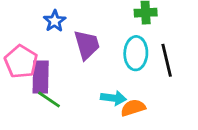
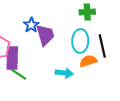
blue star: (55, 21) -> (31, 25), moved
orange semicircle: (133, 108) -> (88, 61), moved

